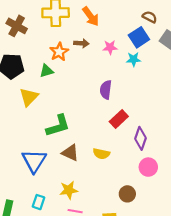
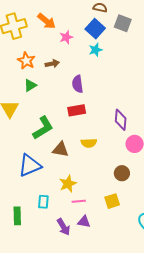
brown arrow: (81, 43) -> (52, 64), moved
pink star: (110, 47) -> (66, 37), moved
green triangle: (46, 71) -> (30, 85), moved
red rectangle: (119, 119) -> (77, 110), moved, turned 48
blue triangle: (34, 161) -> (30, 165), turned 50

